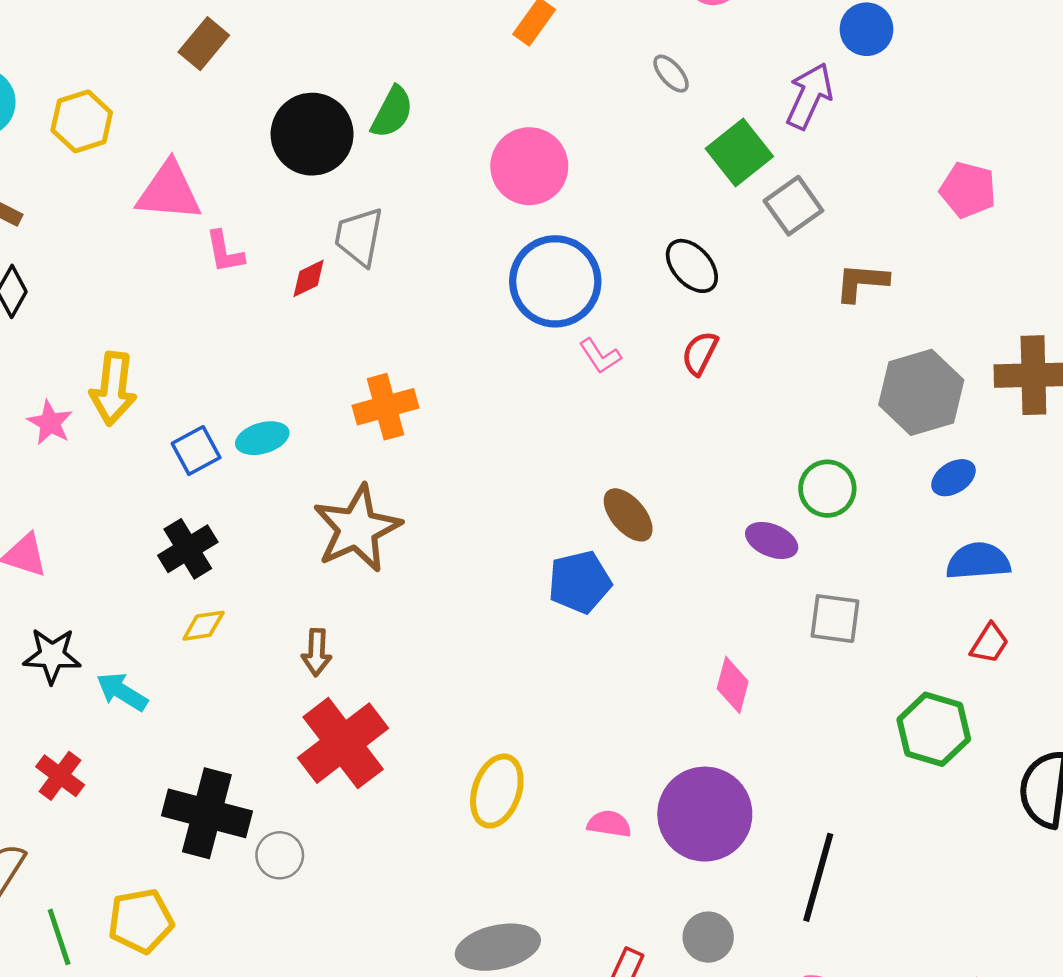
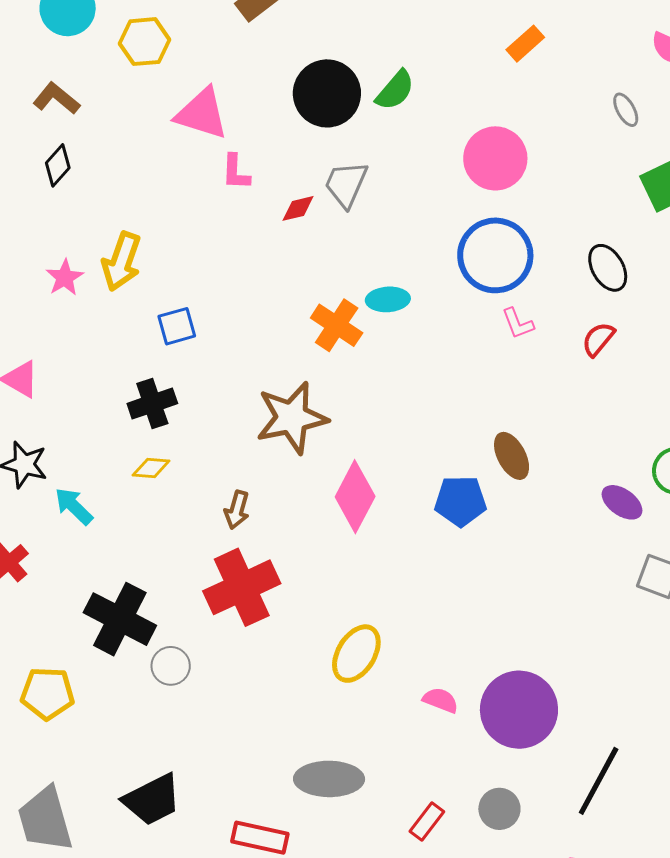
orange cross: (386, 407) -> (337, 325), turned 36
cyan ellipse: (262, 438) -> (388, 299), moved
pink diamond: (733, 685) -> (355, 497), moved, size x1.5

